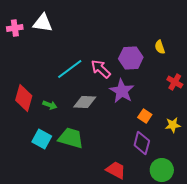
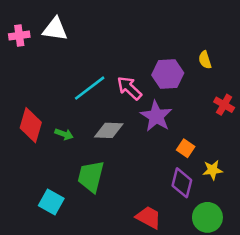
yellow star: (173, 125) -> (213, 170), moved
green trapezoid: (71, 138) -> (91, 176), turned -92
cyan square: (42, 139) -> (51, 202), moved

